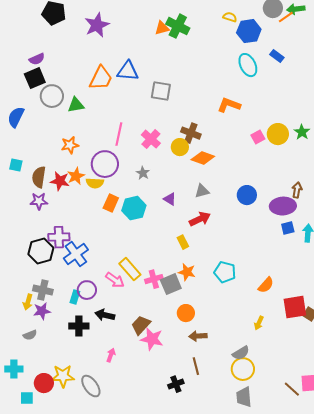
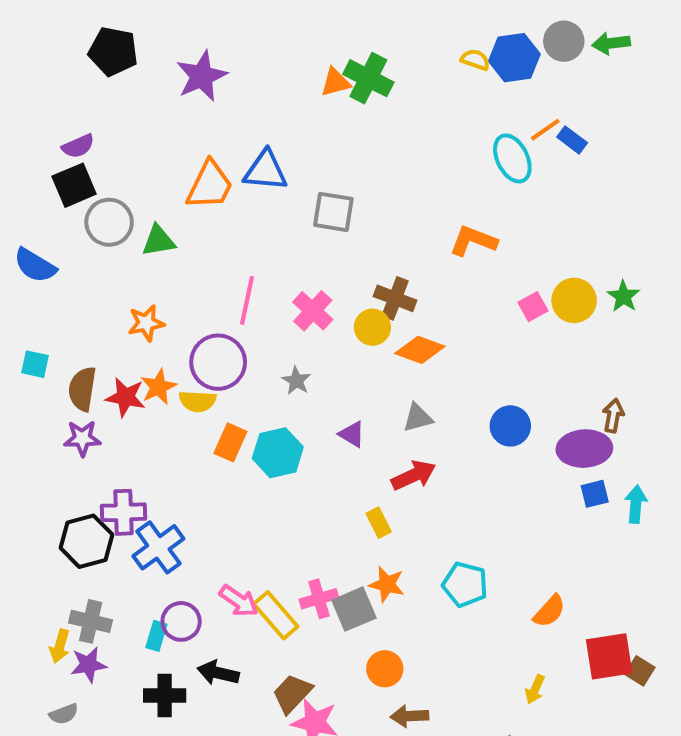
orange line: (286, 17) -> (545, 130), moved
blue hexagon: (249, 31) -> (514, 58), moved
blue semicircle: (16, 117) -> (35, 265), turned -85
yellow rectangle: (130, 269) -> (276, 615), moved

